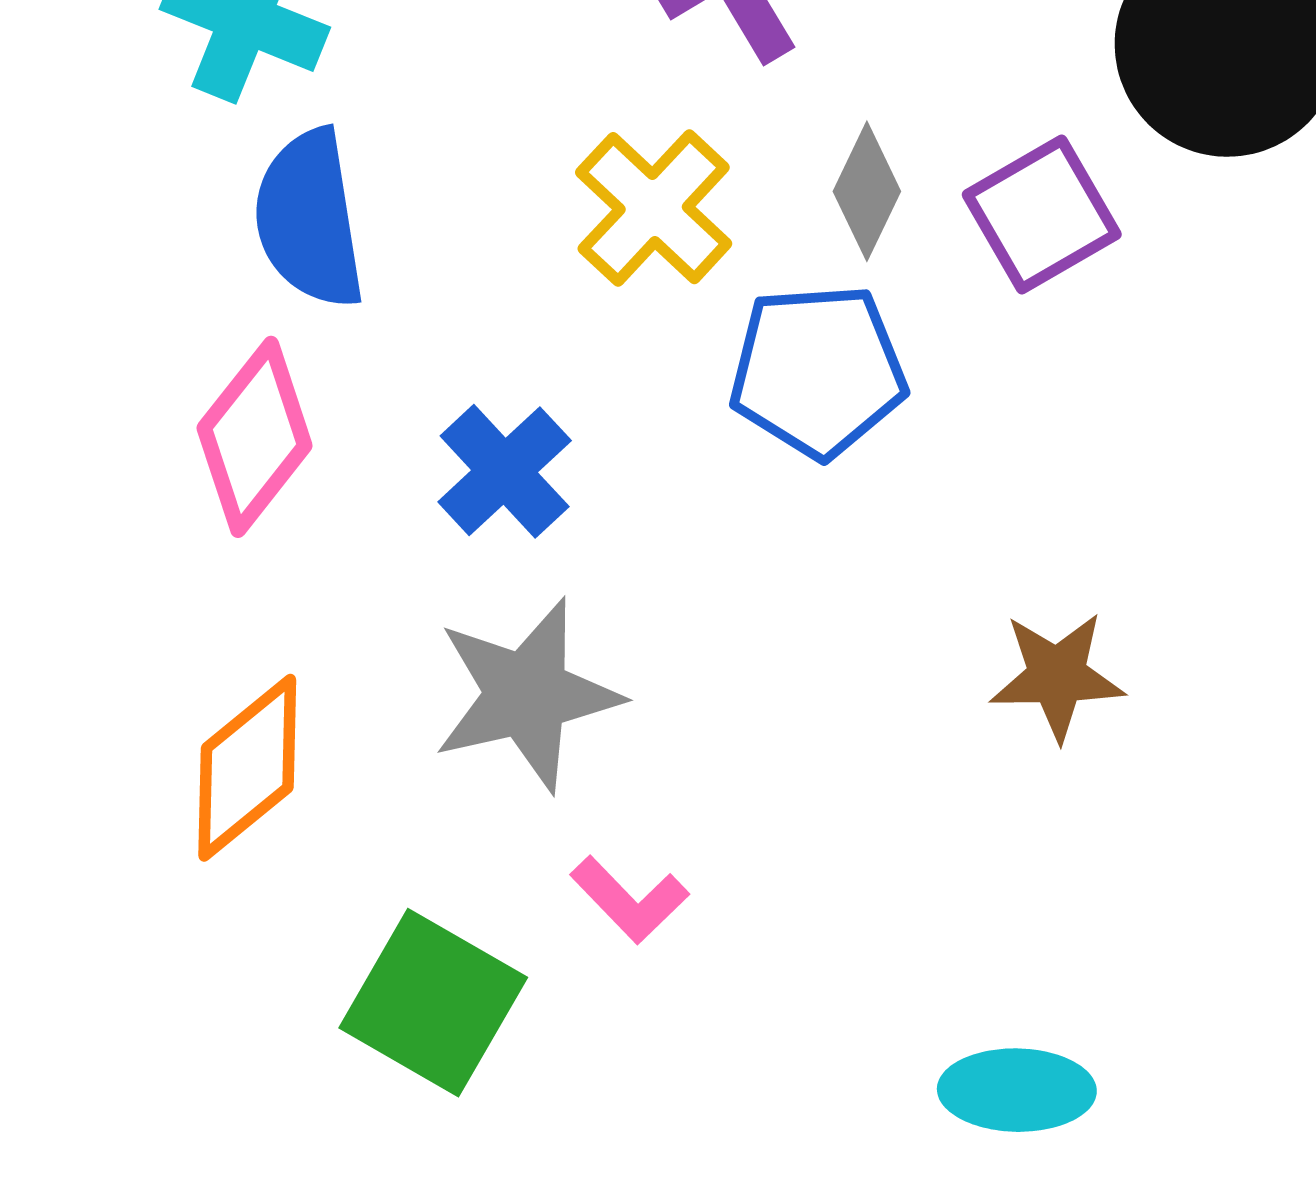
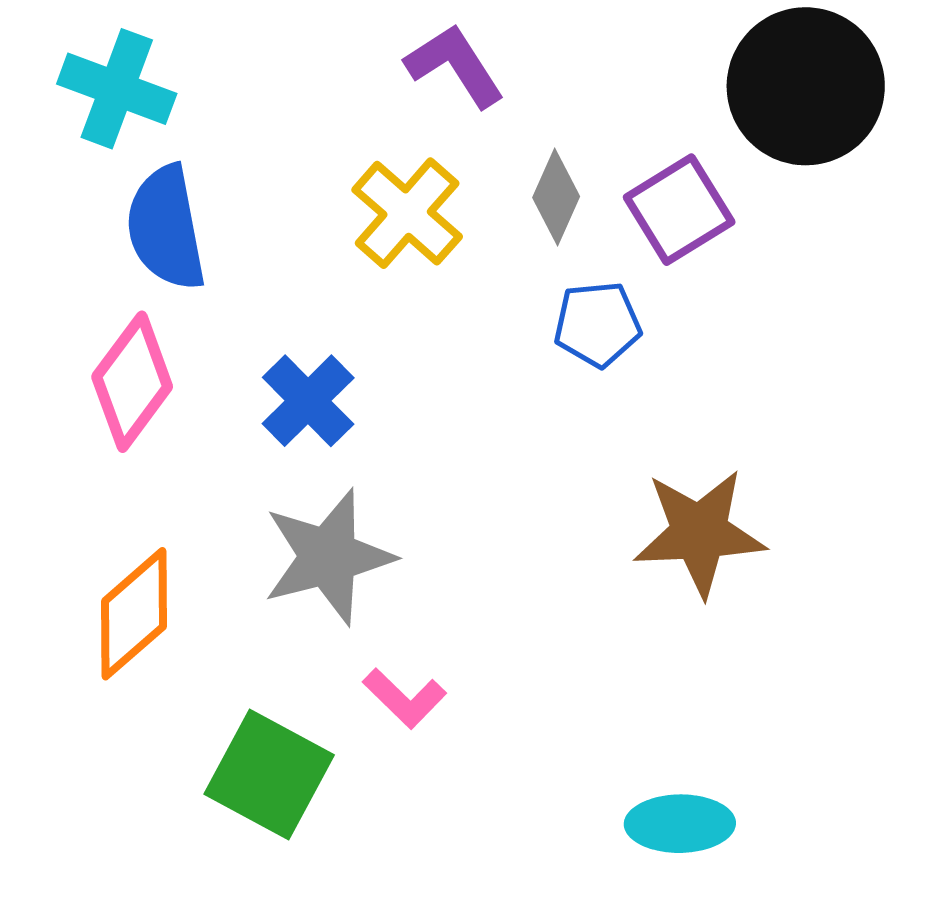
blue pentagon: (818, 371) -> (597, 324), moved, size x0.7
brown star: (1057, 676) -> (699, 533), size x1.4

